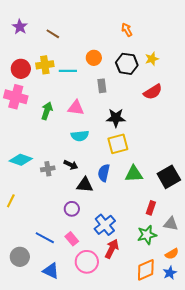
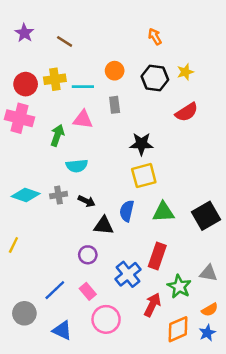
gray rectangle: (102, 86) -> (115, 105), moved
pink triangle: (76, 108) -> (83, 119), moved
cyan semicircle: (80, 136) -> (77, 166), moved
gray cross: (48, 169) -> (59, 195), moved
red rectangle: (151, 208) -> (157, 256), moved, size x1.5
green star: (147, 235) -> (179, 286), turned -30
blue line: (45, 238) -> (55, 290), turned -72
red arrow: (112, 249) -> (152, 305), moved

